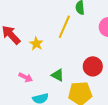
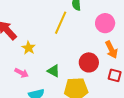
yellow star: (36, 44) -> (29, 48), moved

